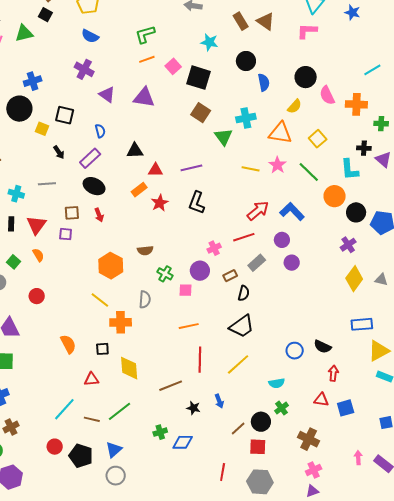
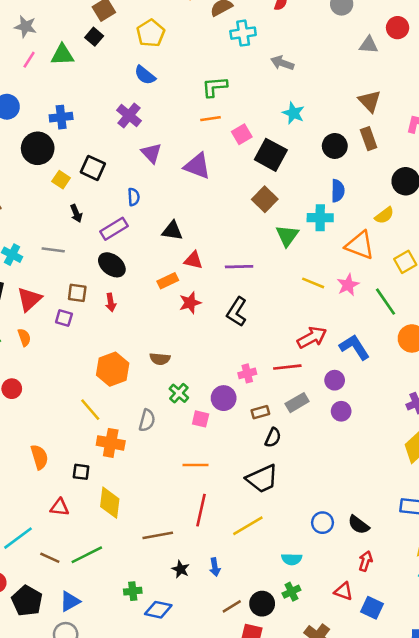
brown rectangle: (241, 21) -> (369, 139), moved
blue semicircle: (264, 82) -> (338, 191), moved
blue square: (346, 408) -> (372, 608), turned 30

